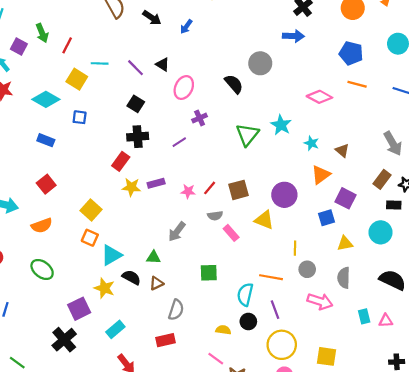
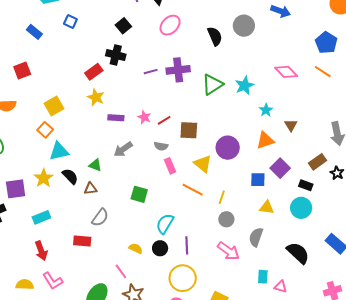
purple cross: (200, 118) -> (178, 70), moved, size x1.6
purple rectangle: (156, 183) -> (116, 118), moved
black rectangle: (394, 205) -> (306, 185), moved
orange line: (271, 277) -> (193, 190), moved

